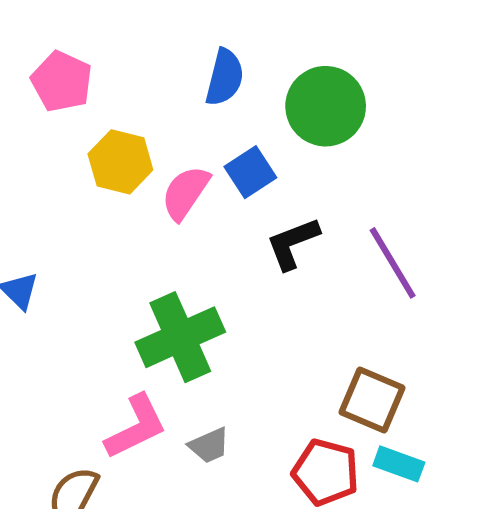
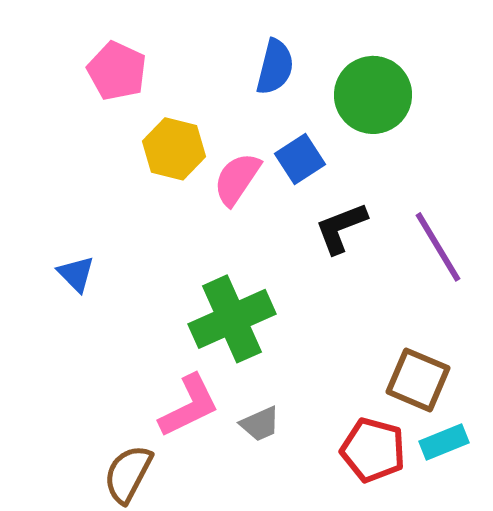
cyan rectangle: (399, 464) -> (444, 442), turned -42

